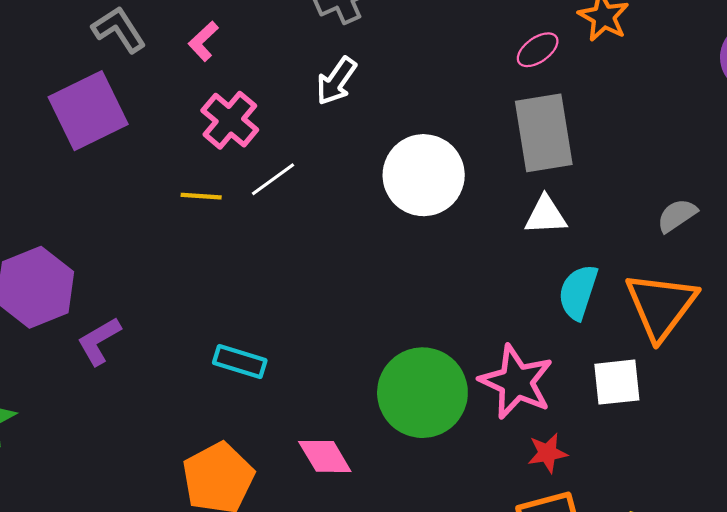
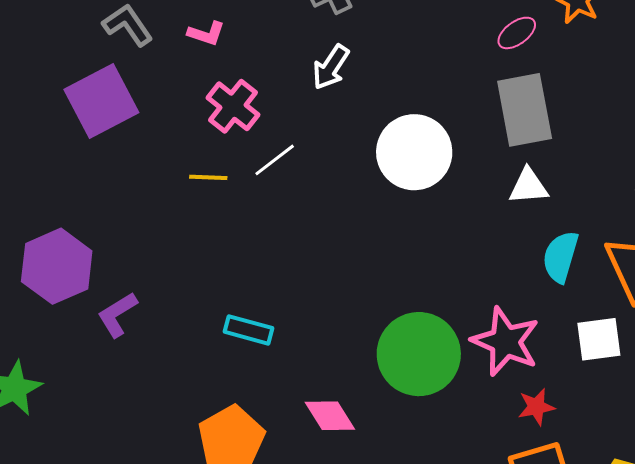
pink L-shape: (203, 41) -> (206, 34), turned -117

